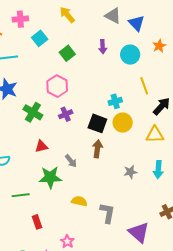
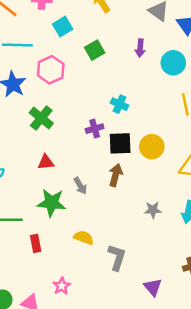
pink hexagon: (57, 86) -> (51, 70), moved
cyan cross: (115, 101) -> (120, 104), moved, turned 32
purple cross: (66, 114) -> (95, 129), moved
black square: (97, 123) -> (120, 143), turned -30
red rectangle: (37, 222) -> (36, 243), moved
purple triangle: (139, 232) -> (153, 287), size x0.7

